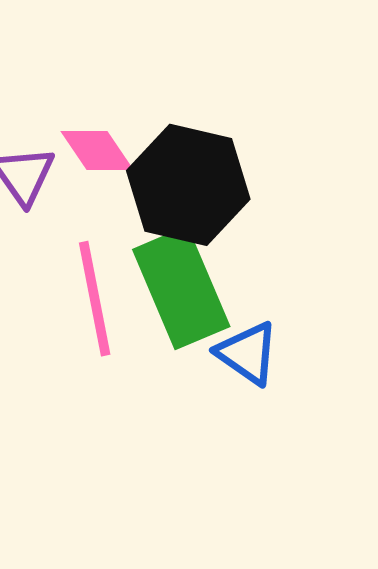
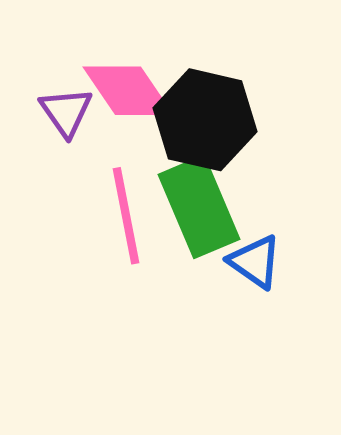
pink diamond: (97, 151) -> (128, 91), size x1.5

